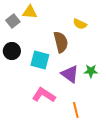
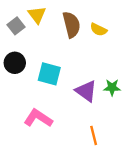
yellow triangle: (30, 12) -> (37, 15), turned 49
brown semicircle: (61, 42) -> (71, 25), moved
pink L-shape: (44, 95) -> (38, 118), moved

